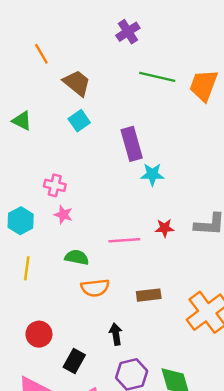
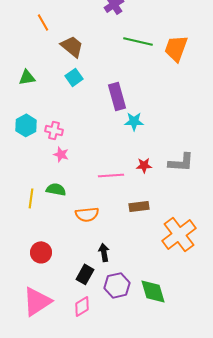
green triangle: (22, 121) -> (27, 77), turned -36
cyan hexagon: (21, 221) -> (26, 125), moved
green semicircle: (77, 257) -> (56, 189), moved
brown rectangle: (149, 295) -> (139, 206), moved
black rectangle: (74, 361) -> (85, 274), moved

